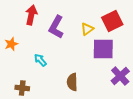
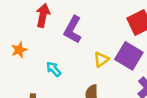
yellow triangle: (87, 29) -> (101, 59), moved
purple square: (103, 49) -> (129, 56), turned 30

